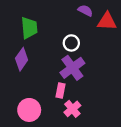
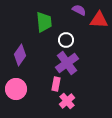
green trapezoid: (29, 28) -> (44, 22), moved
pink circle: (29, 110) -> (16, 89), moved

